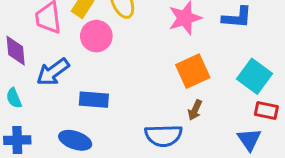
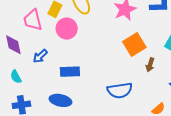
blue arrow: (53, 72) -> (40, 56), size x0.7
brown arrow: (195, 110) -> (150, 65), moved

